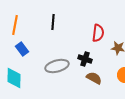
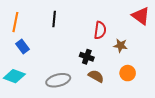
gray ellipse: (57, 66) -> (58, 80), moved
cyan diamond: (14, 78) -> (14, 76), turned -70

